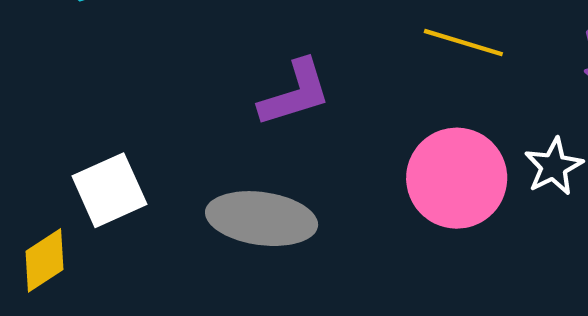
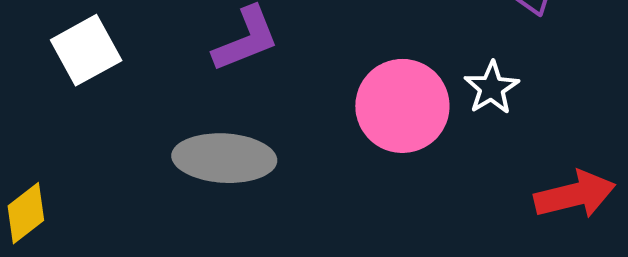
white square: (109, 190) -> (86, 50), moved

